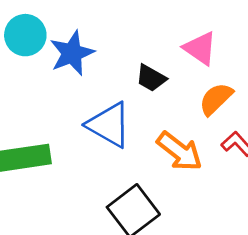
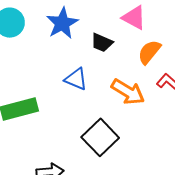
blue star: (72, 53) -> (62, 23), moved
blue triangle: (109, 125) -> (76, 79), size x0.7

